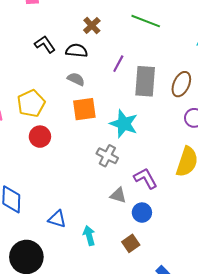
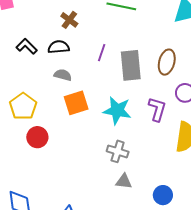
gray cross: (107, 156) -> (118, 151), moved
purple L-shape: (145, 178) -> (157, 109), moved, turned 55
blue circle: (142, 213) -> (163, 195), moved

